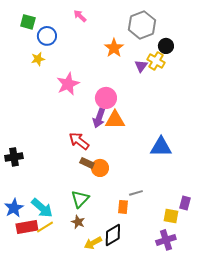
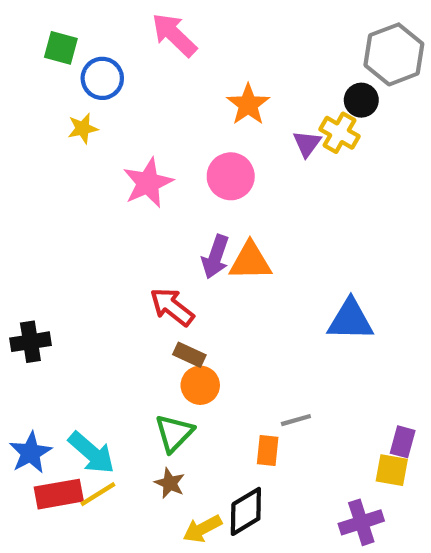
pink arrow: (80, 16) -> (174, 35), size x1.6
gray hexagon: (142, 25) -> (394, 54), moved
pink circle: (106, 98) -> (231, 176), moved
orange circle: (100, 168) -> (200, 385), moved
yellow square: (171, 216) -> (392, 470), moved

